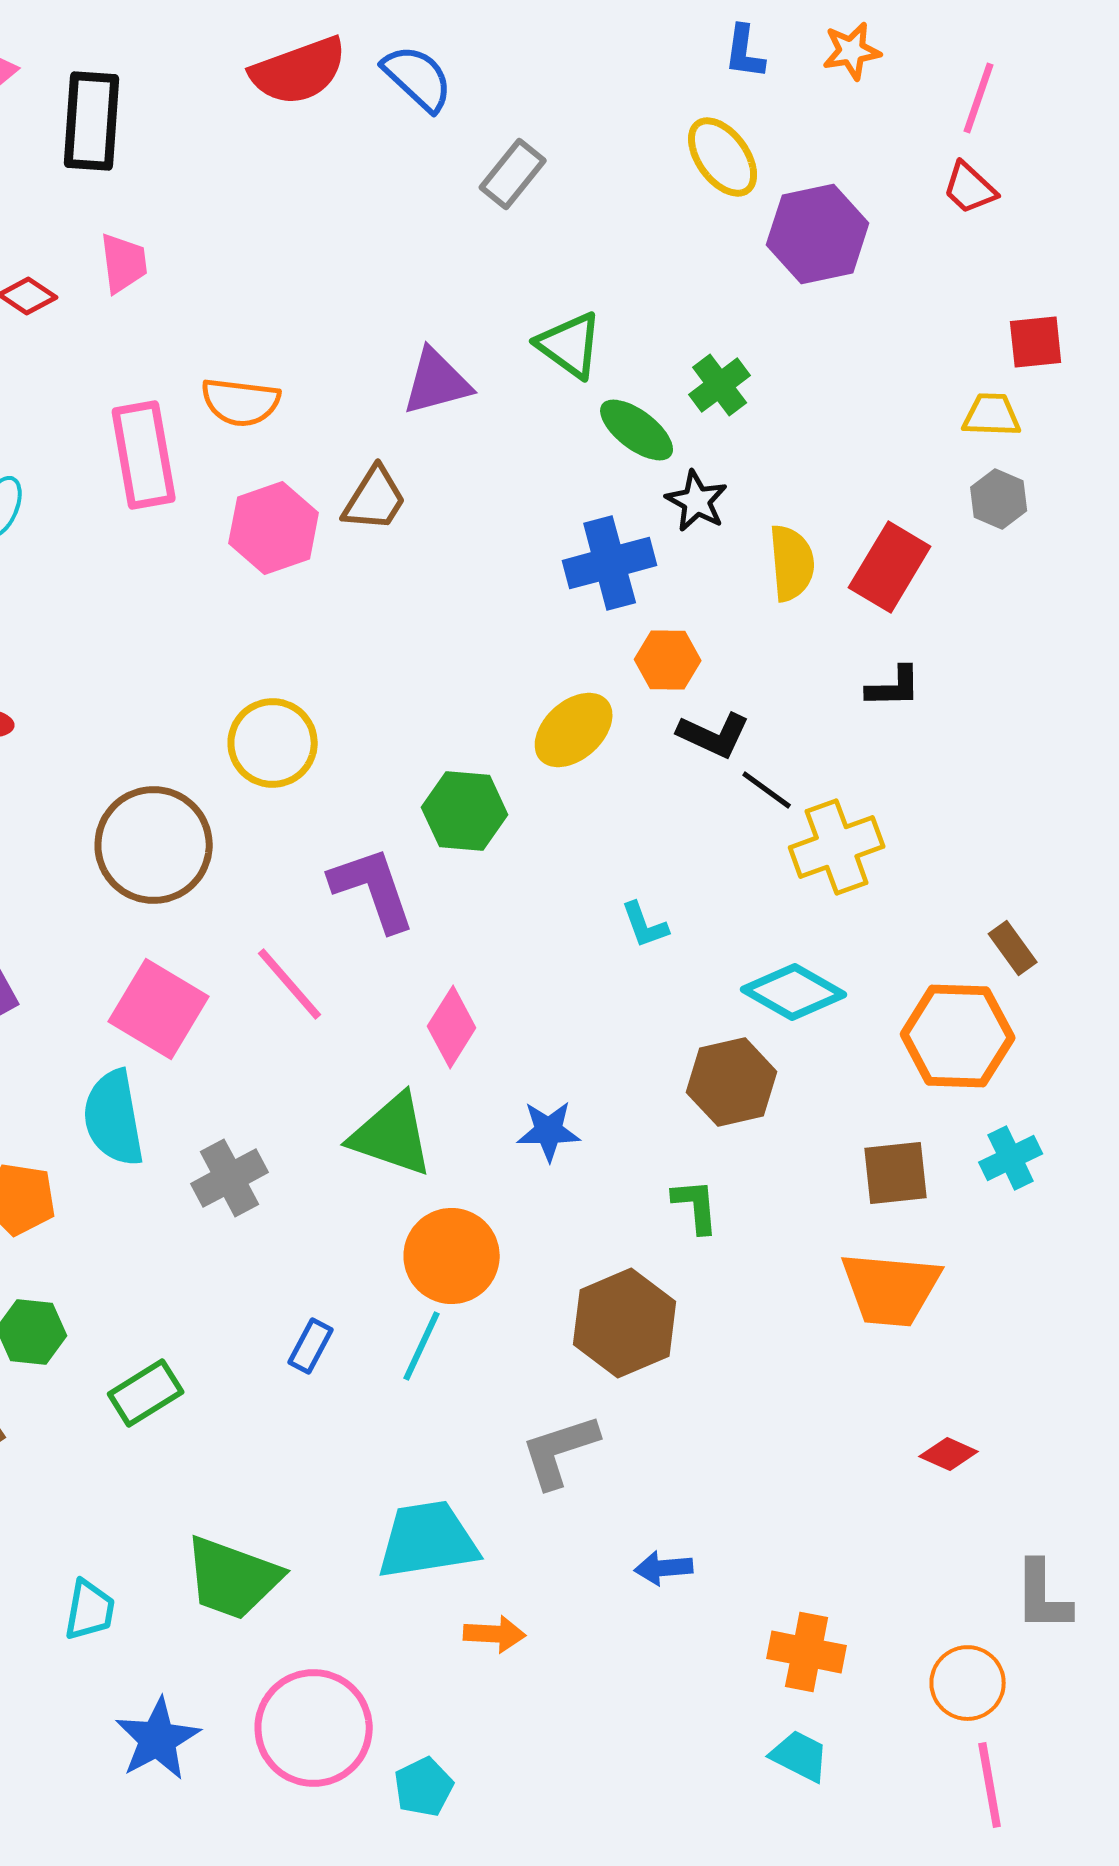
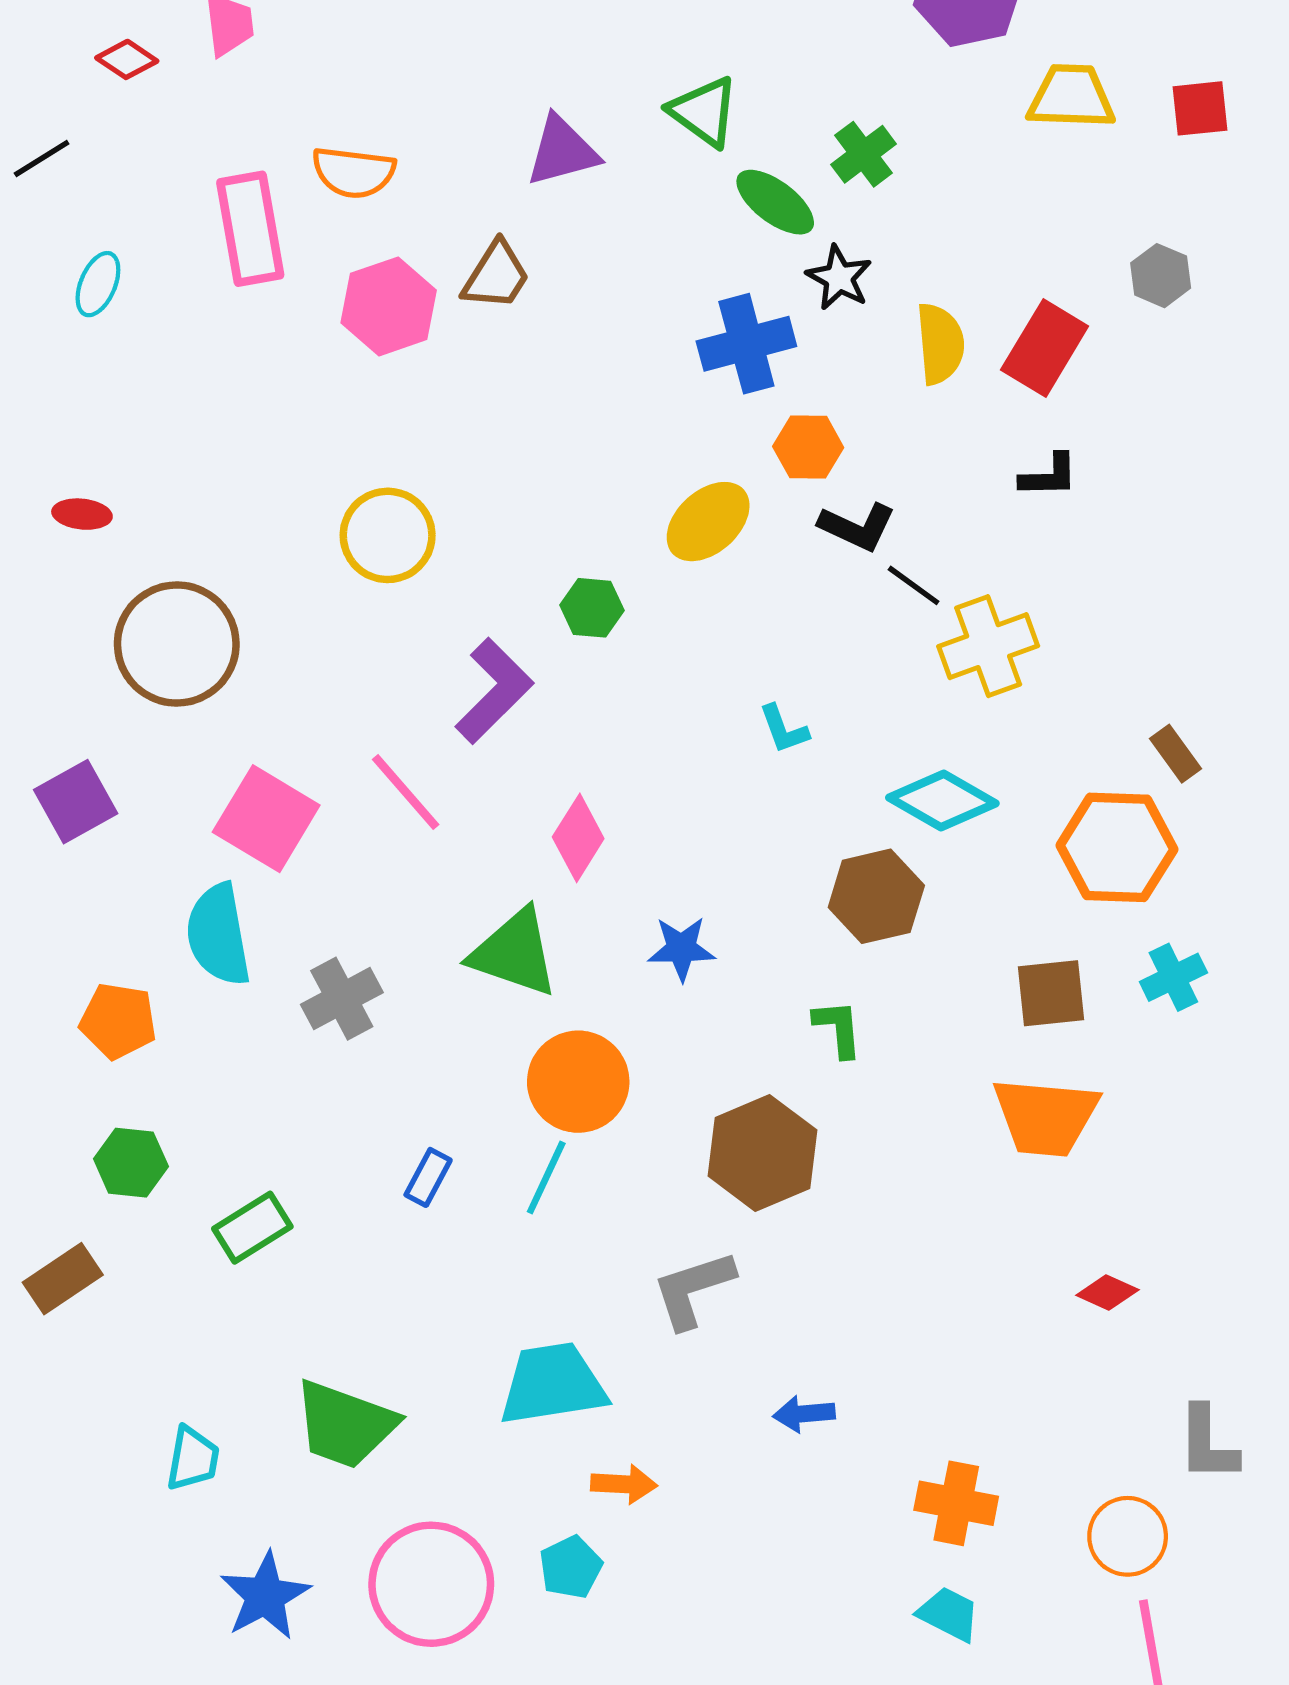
yellow trapezoid: (992, 415) -> (1071, 97), moved, size x1.4
green hexagon: (465, 811) -> (592, 608), size x0.7
brown circle: (154, 845) -> (177, 644), moved
purple L-shape: (373, 889) -> (494, 691), turned 64
cyan pentagon: (424, 1787) -> (571, 1567), moved

